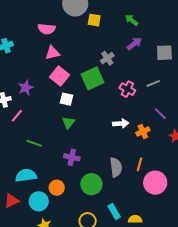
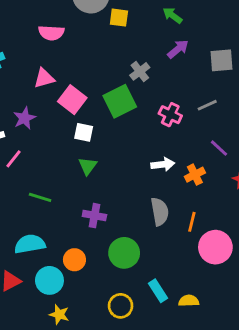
pink triangle: (52, 53) -> (44, 78), moved
gray semicircle: (116, 167) -> (160, 212), moved

